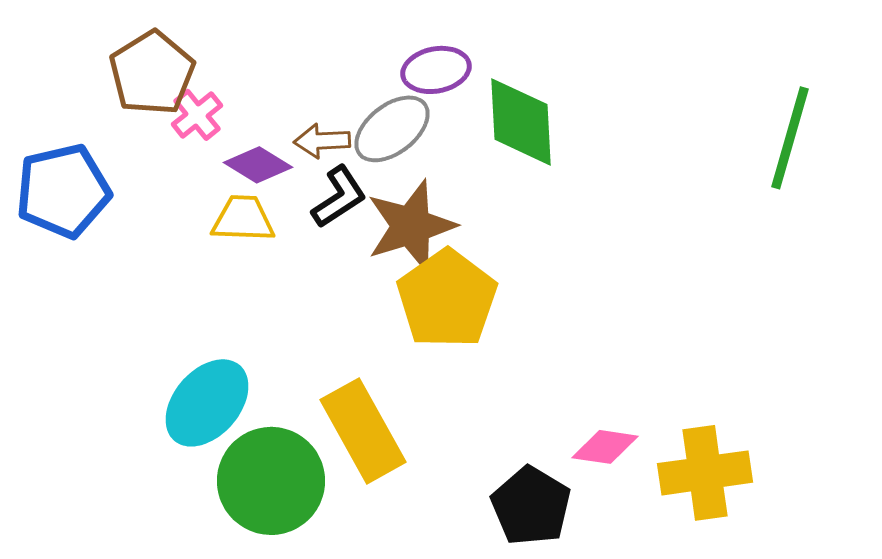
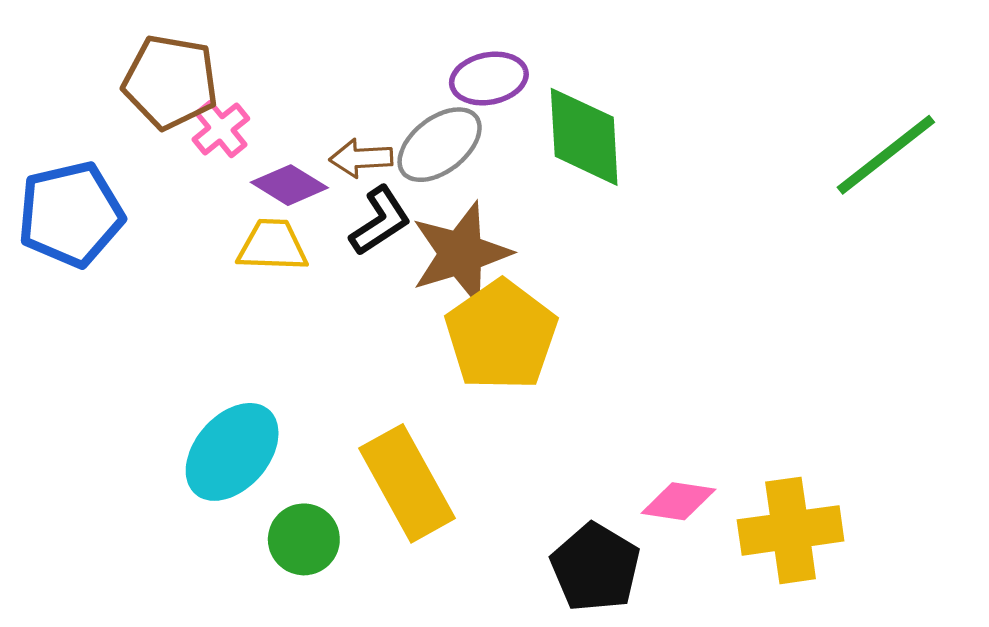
brown pentagon: (152, 73) -> (170, 82), turned -30
green line: (790, 138) -> (886, 155), turned 36
green circle: (271, 481) -> (304, 539), size x0.6

